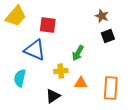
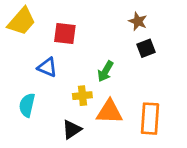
blue triangle: (35, 50) -> (47, 67), size x0.7
orange triangle: (81, 83) -> (109, 112), size x1.5

